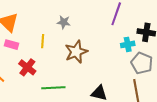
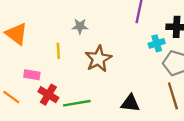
pink rectangle: (11, 45) -> (32, 75), moved
red cross: (27, 67) -> (48, 95), moved

